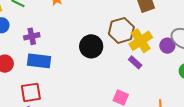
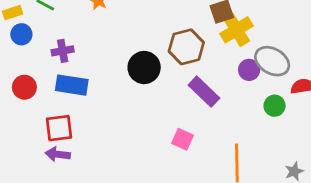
yellow cross: (141, 41) -> (237, 30), moved
purple rectangle: (135, 62) -> (204, 92), size x1.6

